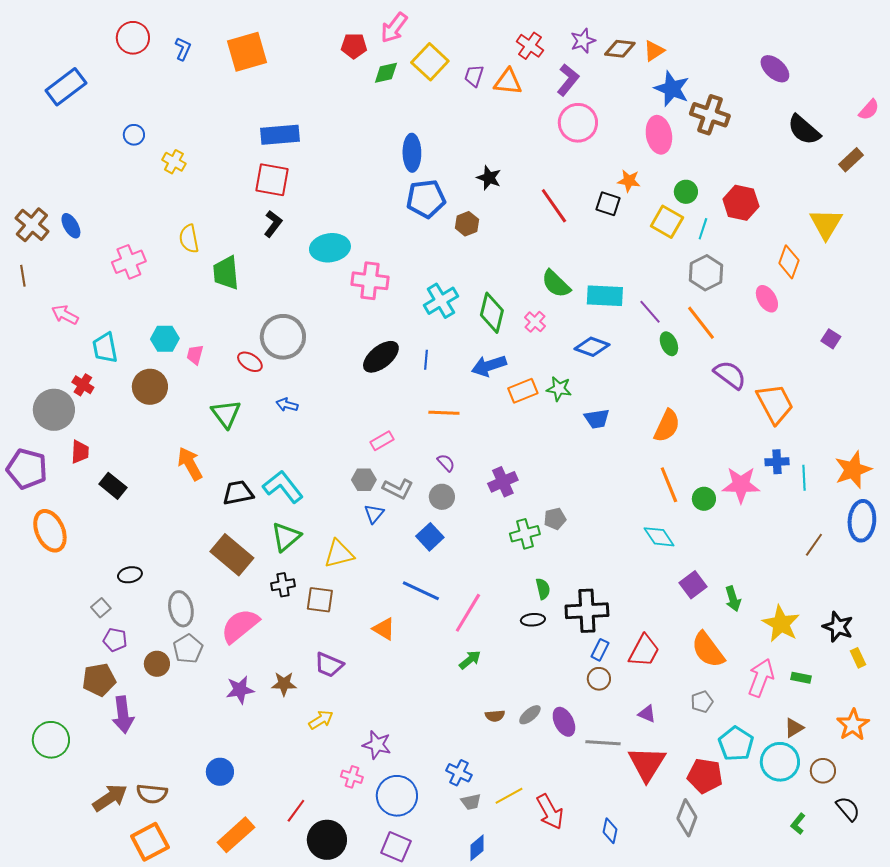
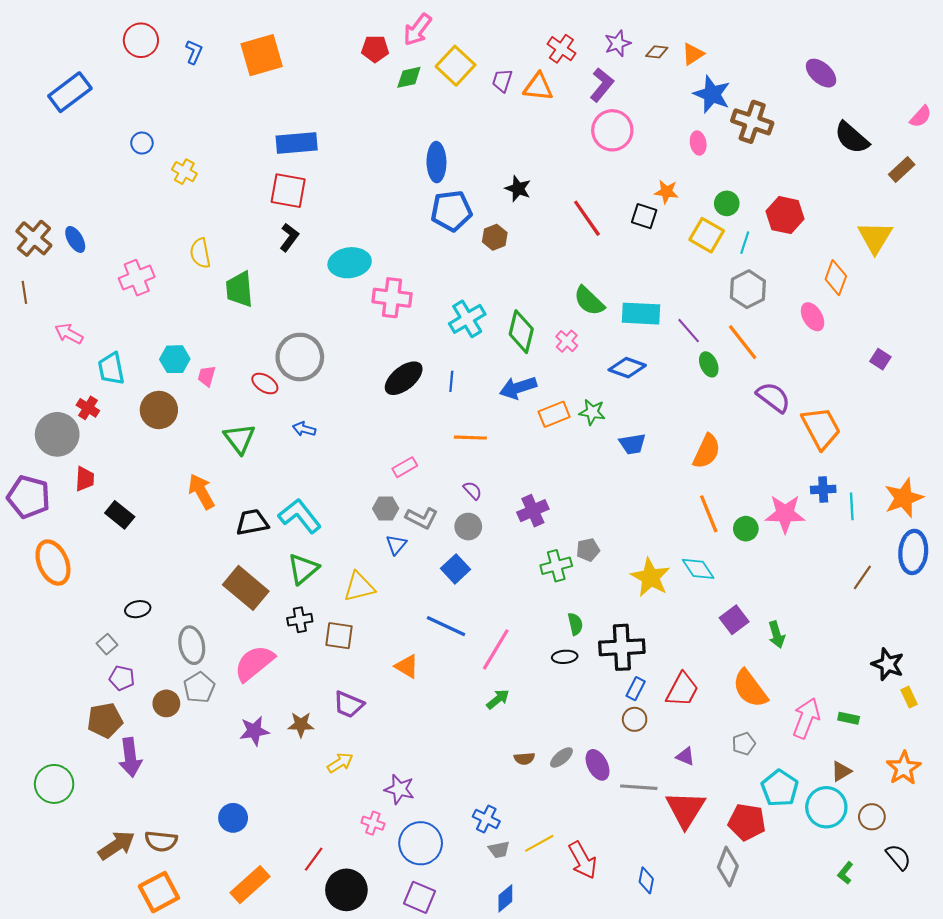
brown diamond: (620, 49) -> (657, 52), size x0.7
pink ellipse: (659, 135) -> (698, 143), size x0.6
yellow star: (781, 624) -> (650, 577), moved

